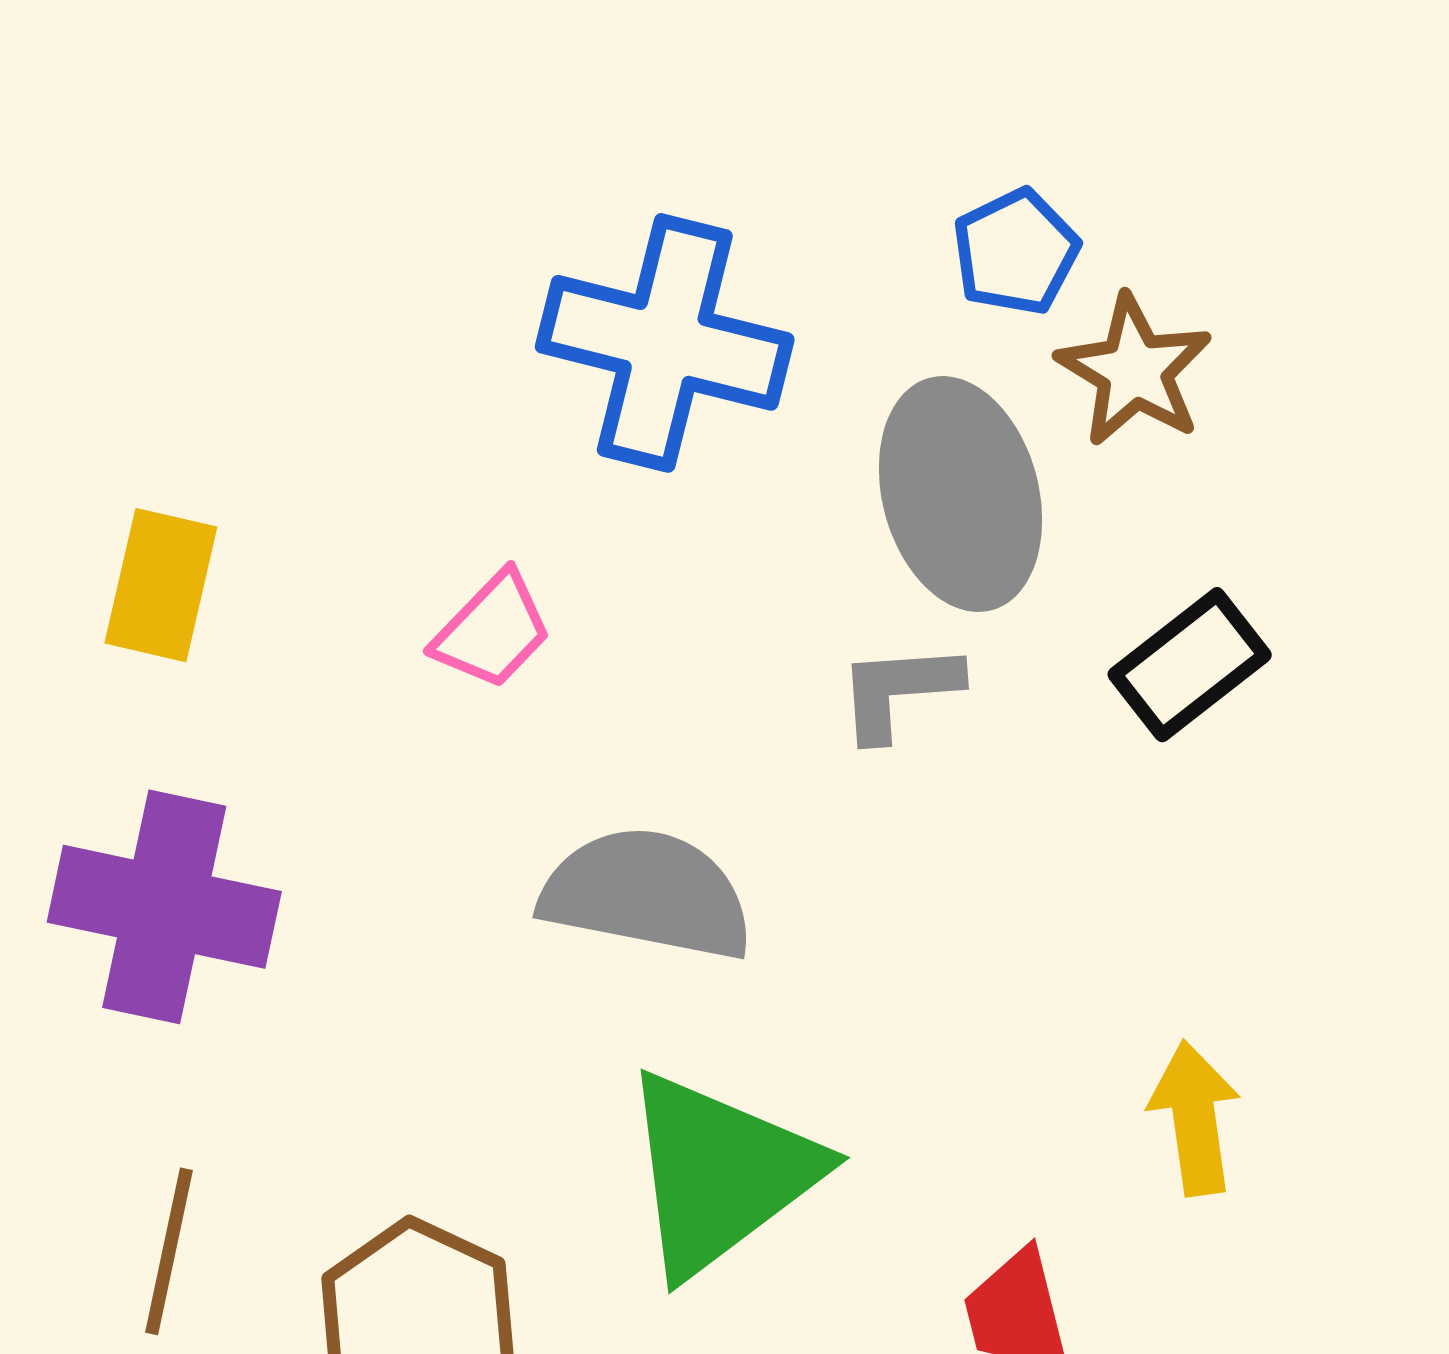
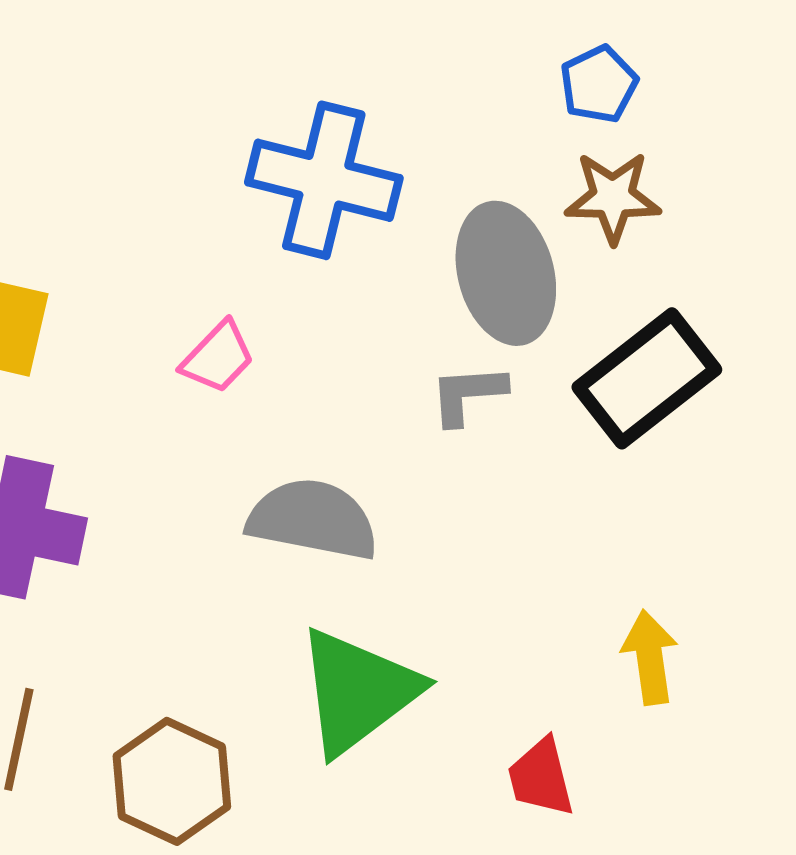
blue pentagon: (1016, 252) -> (599, 84), moved
brown star: (1134, 371) -> (613, 197), turned -30
black rectangle: (1190, 665) -> (647, 378), size x1.5

